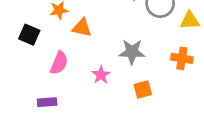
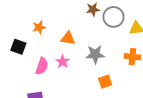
orange triangle: (82, 28) -> (68, 38), moved
pink star: (101, 75) -> (63, 62), moved

